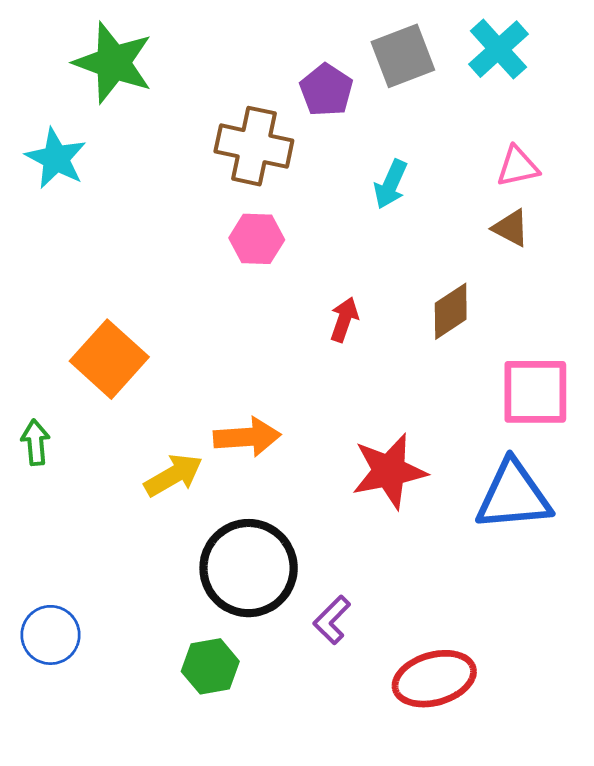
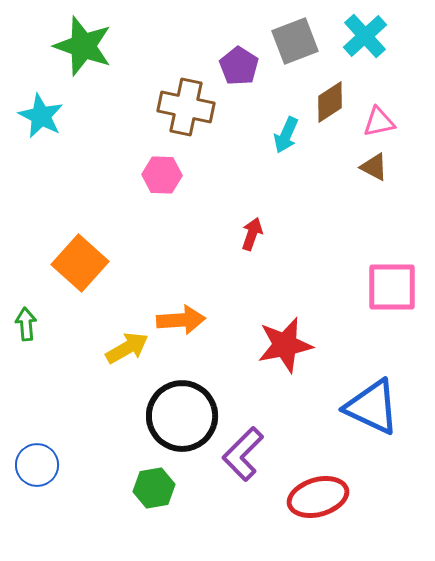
pink hexagon: (257, 239) -> (162, 175), moved
brown diamond: (451, 311) -> (330, 102), moved
blue triangle: (513, 496) -> (372, 407), moved, turned 30
purple L-shape: (332, 620) -> (243, 454), size x1.5

